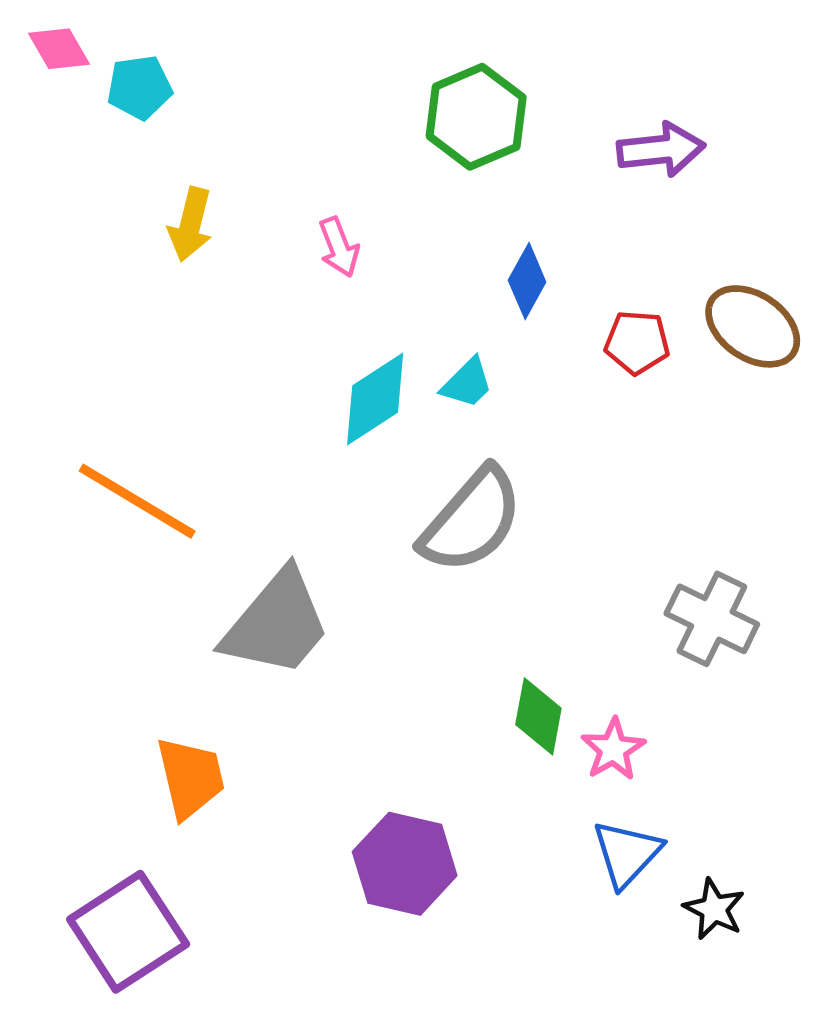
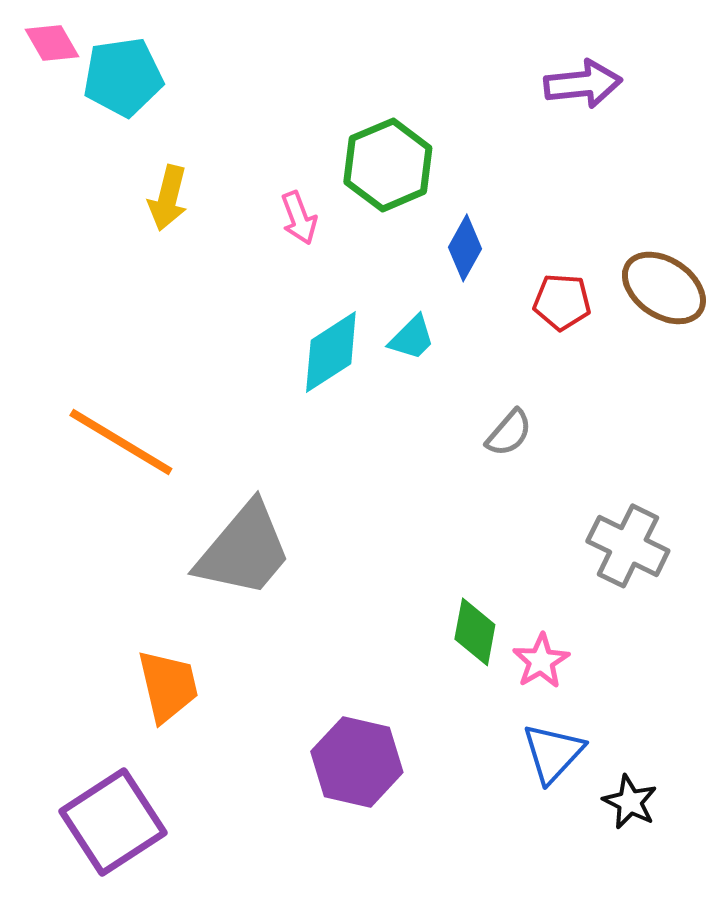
cyan pentagon: (139, 87) -> (123, 77), size x1.4
green hexagon: (476, 117) -> (388, 165), moved
purple arrow: (661, 150) -> (583, 84), moved
gray semicircle: (472, 520) -> (509, 433), moved, size x0.5

